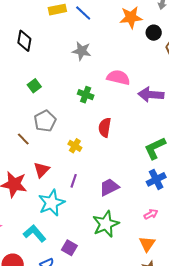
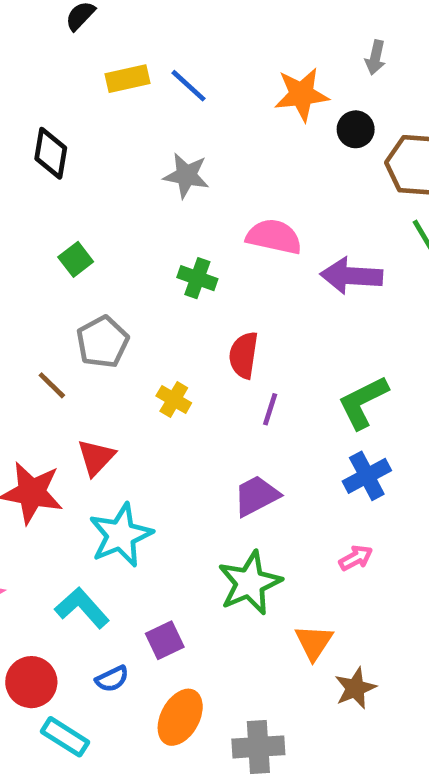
purple line: (74, 181) -> (270, 409), moved
orange triangle: (147, 244) -> (314, 642), moved
purple square: (69, 248) -> (165, 640), turned 35

